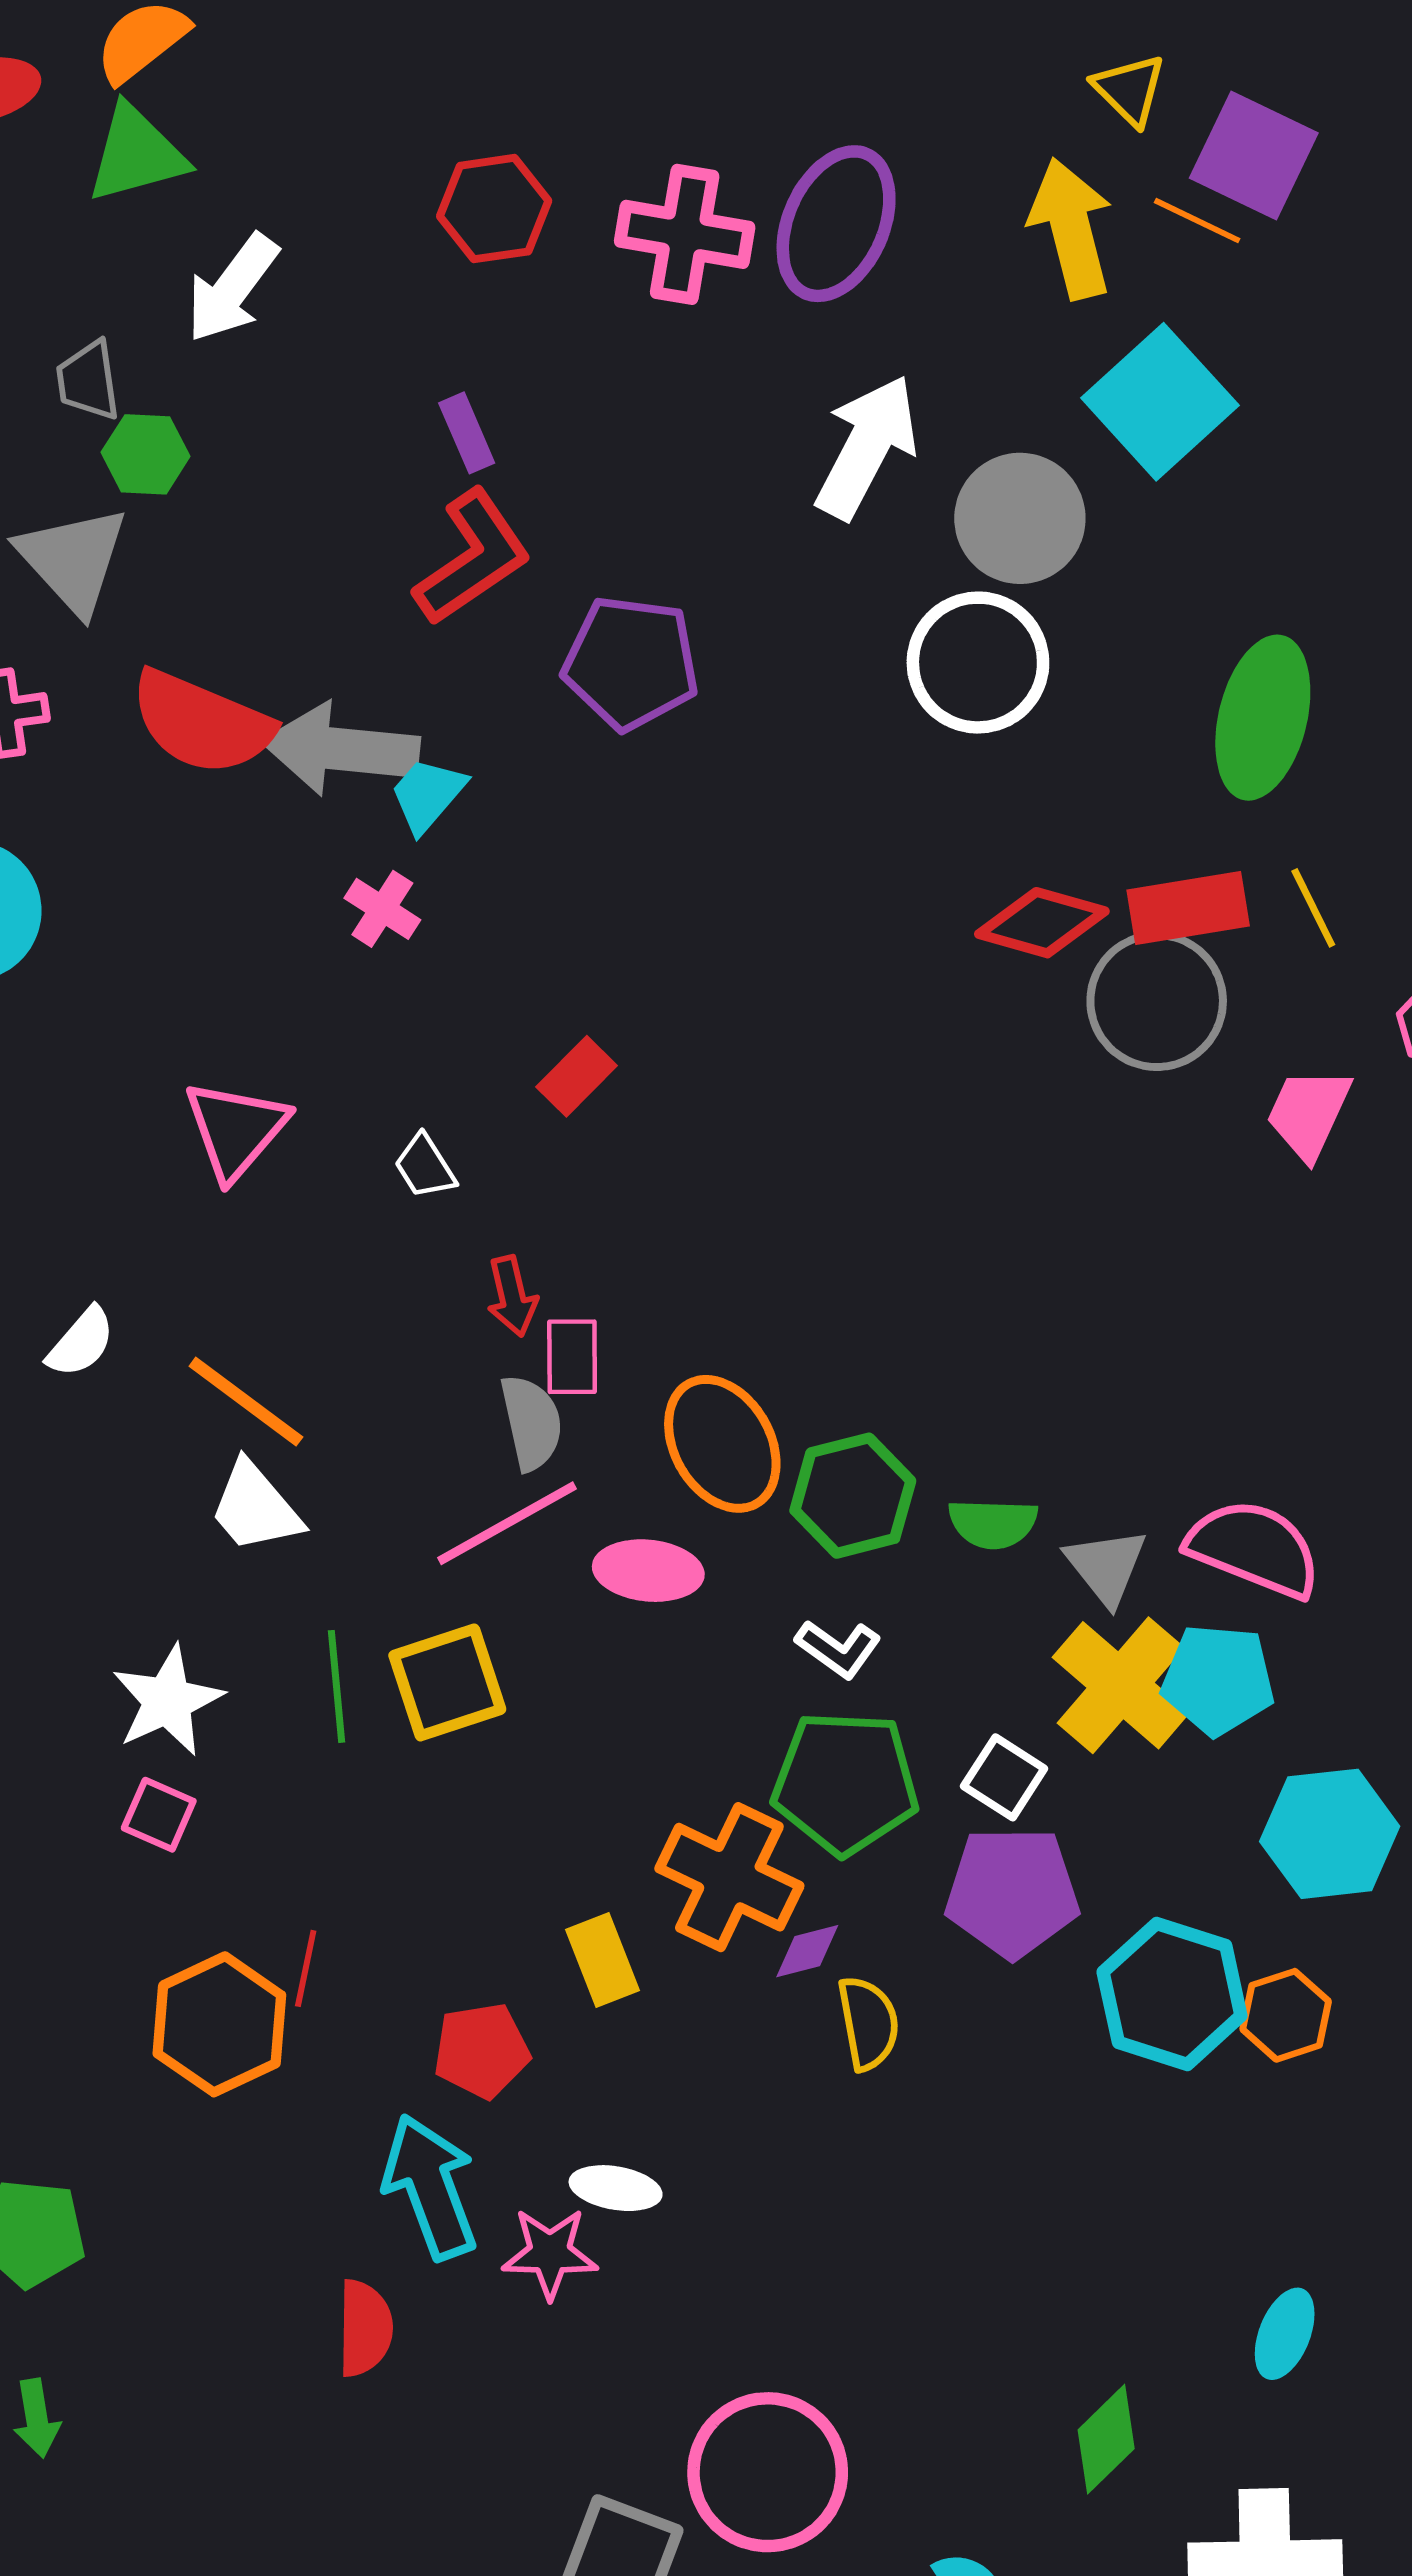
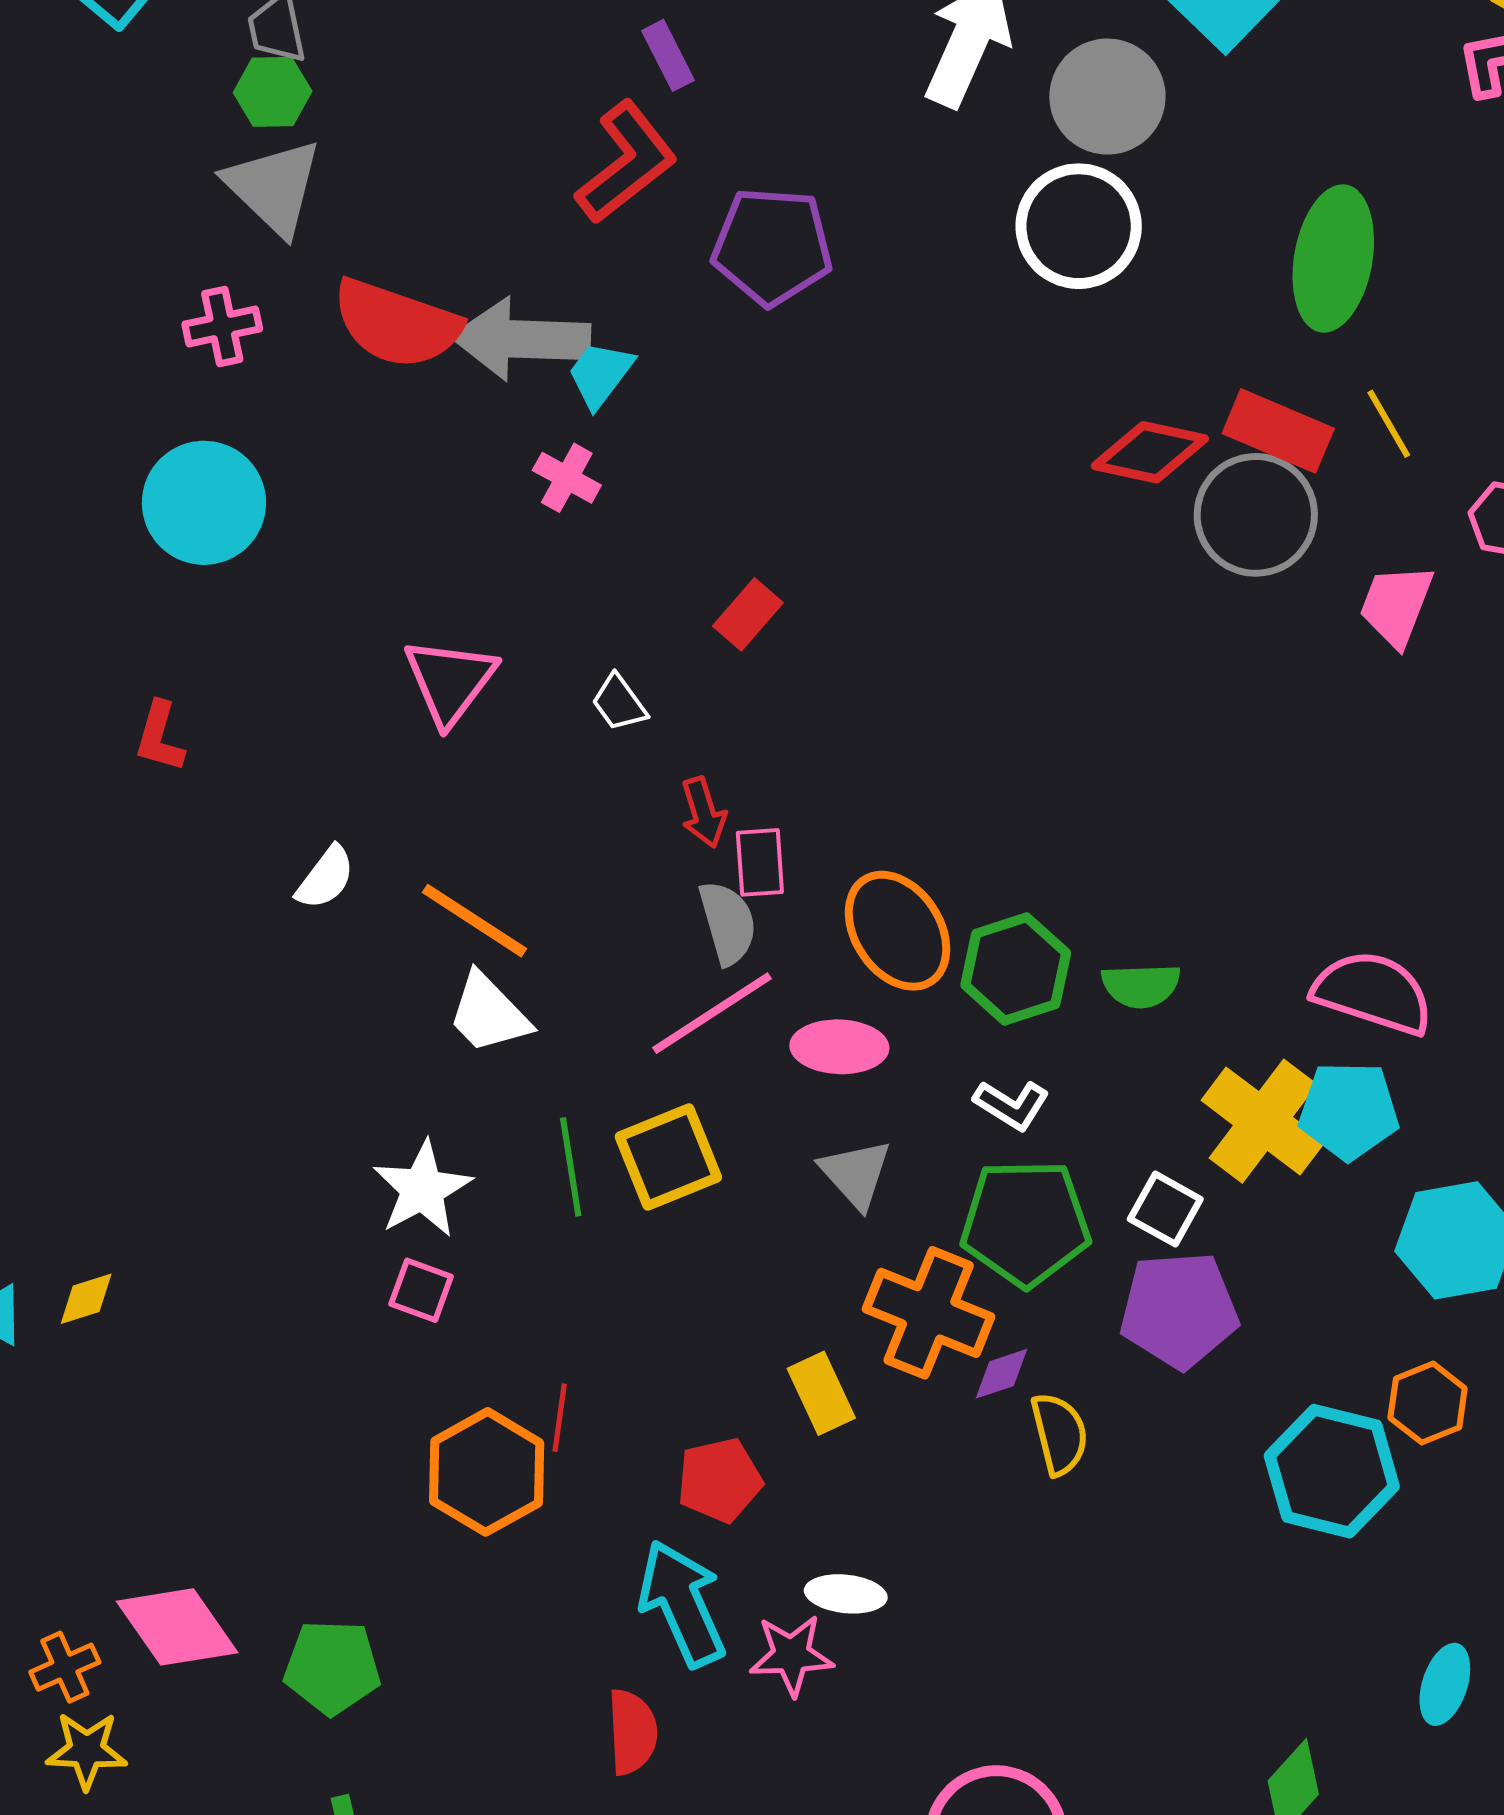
purple rectangle: (467, 433) -> (668, 55), moved
green hexagon: (146, 454) -> (273, 92), moved
red rectangle: (1188, 908) -> (1278, 431), turned 36
gray triangle: (1106, 1566) -> (856, 1174), moved
cyan hexagon: (1172, 1994) -> (1332, 1471), moved

